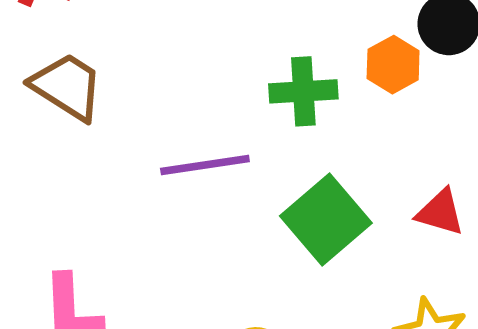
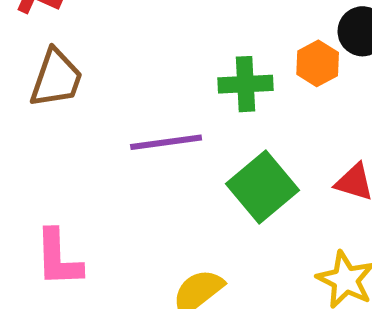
brown trapezoid: (67, 87) -> (56, 78), turned 76

